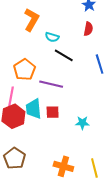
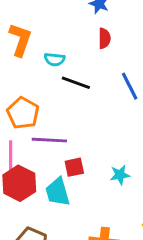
purple line: (51, 84) -> (49, 140), moved
cyan trapezoid: (34, 109) -> (58, 192), moved

